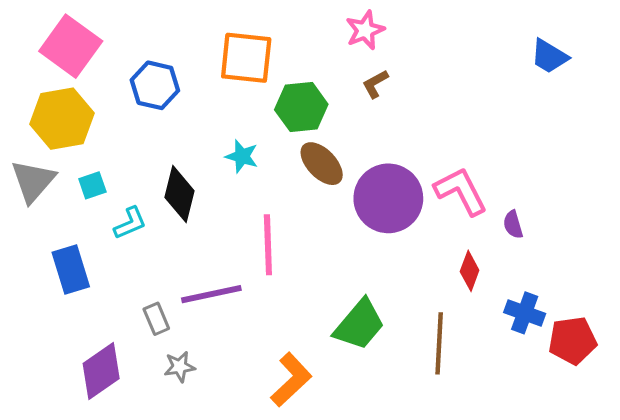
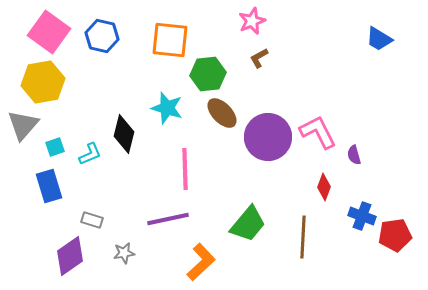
blue hexagon: (155, 85) -> (102, 36), moved
cyan star: (242, 156) -> (167, 108), size x1.4
cyan square: (92, 185) -> (55, 147), moved
purple line: (211, 294) -> (168, 219), moved
gray rectangle: (156, 319) -> (92, 220), moved, turned -50

